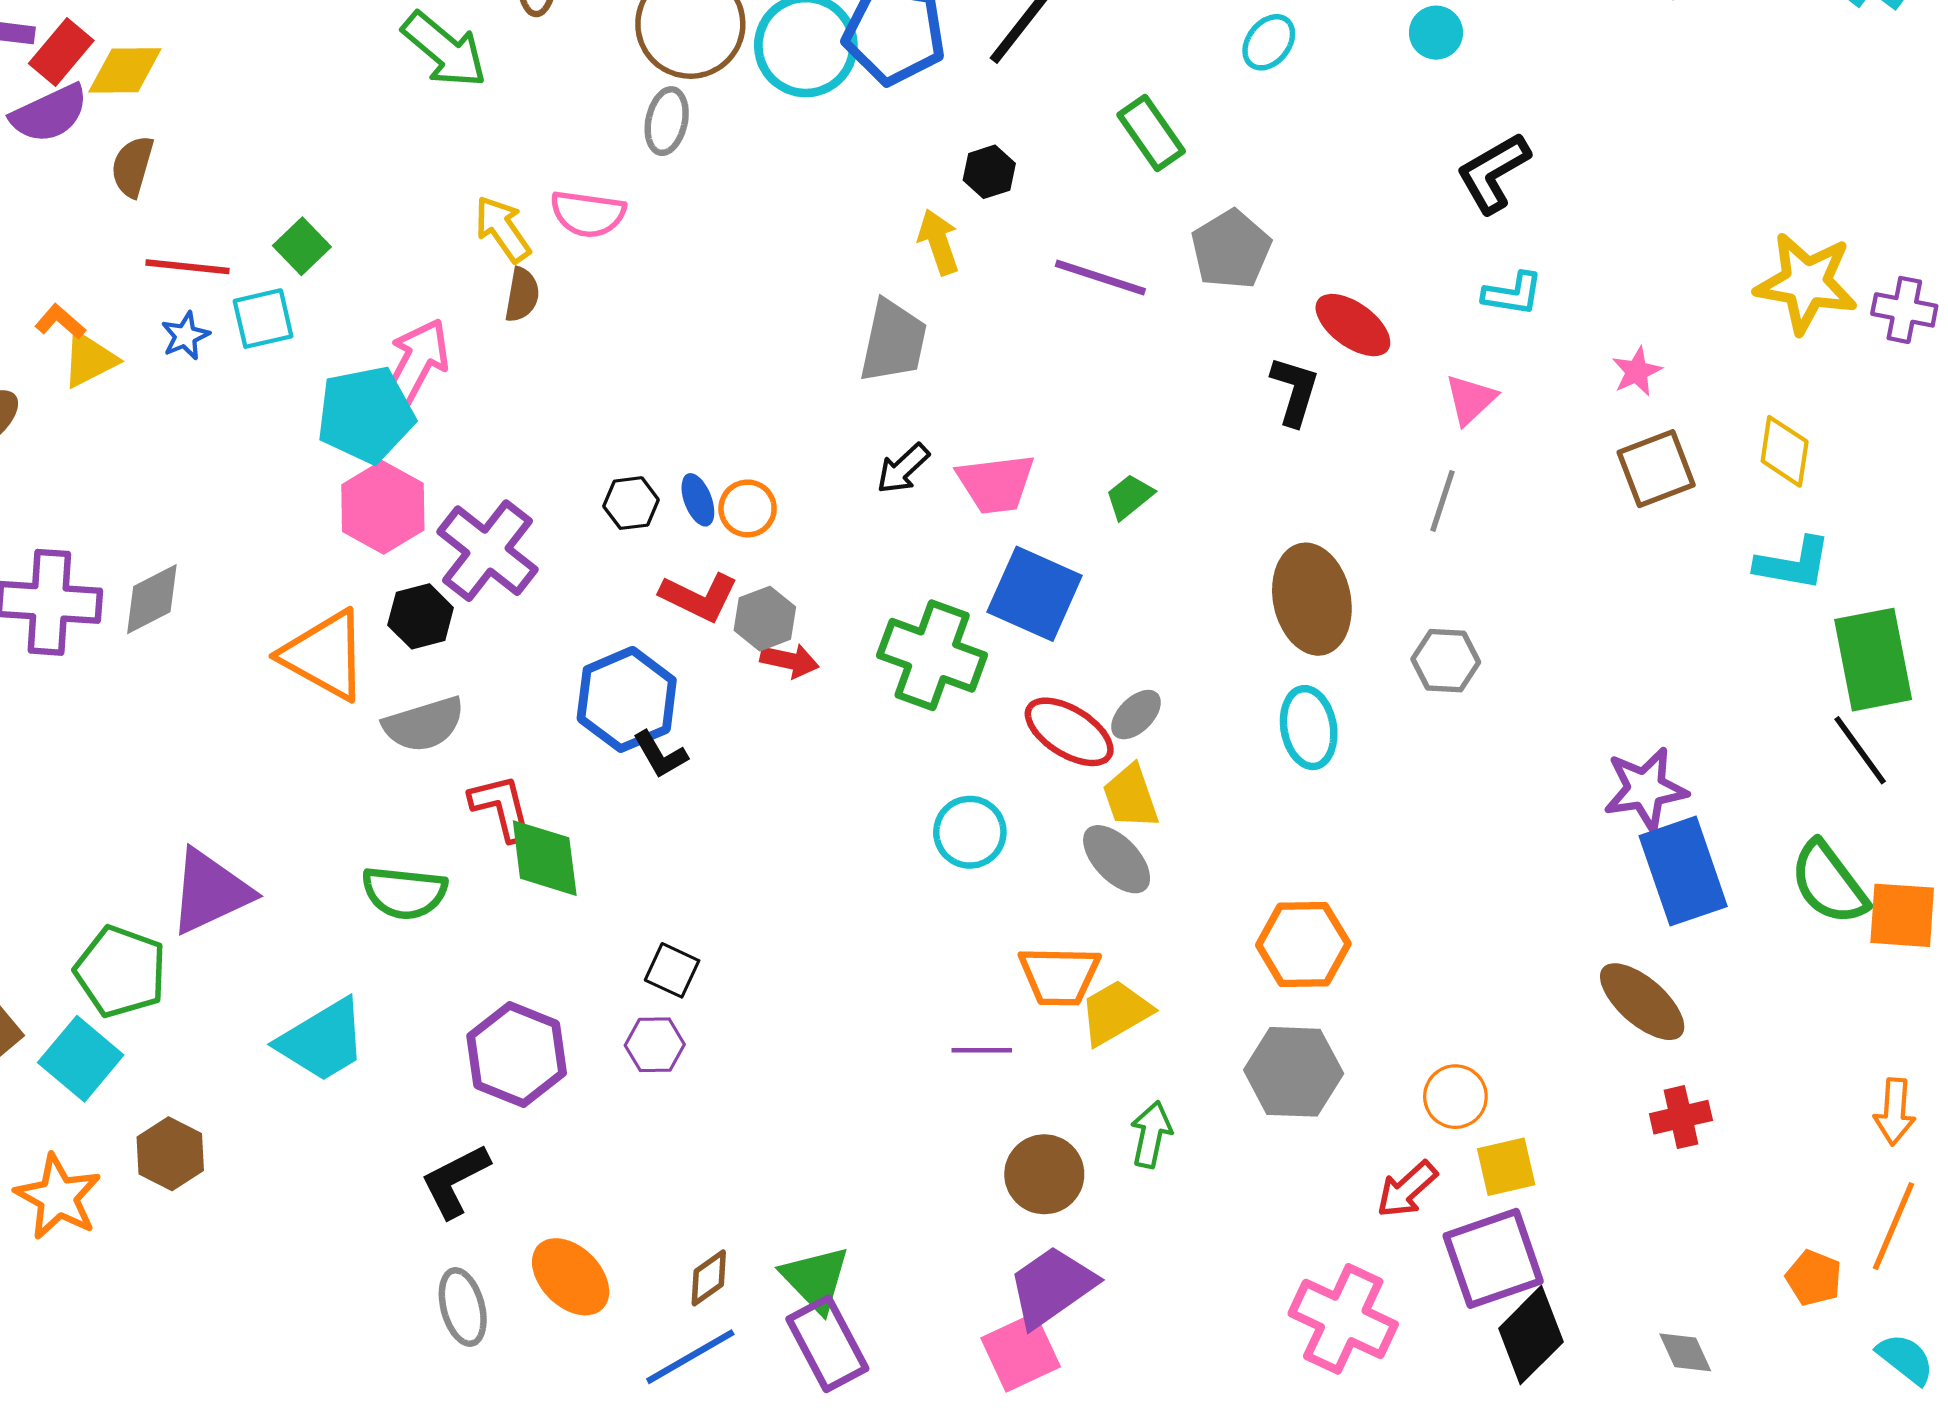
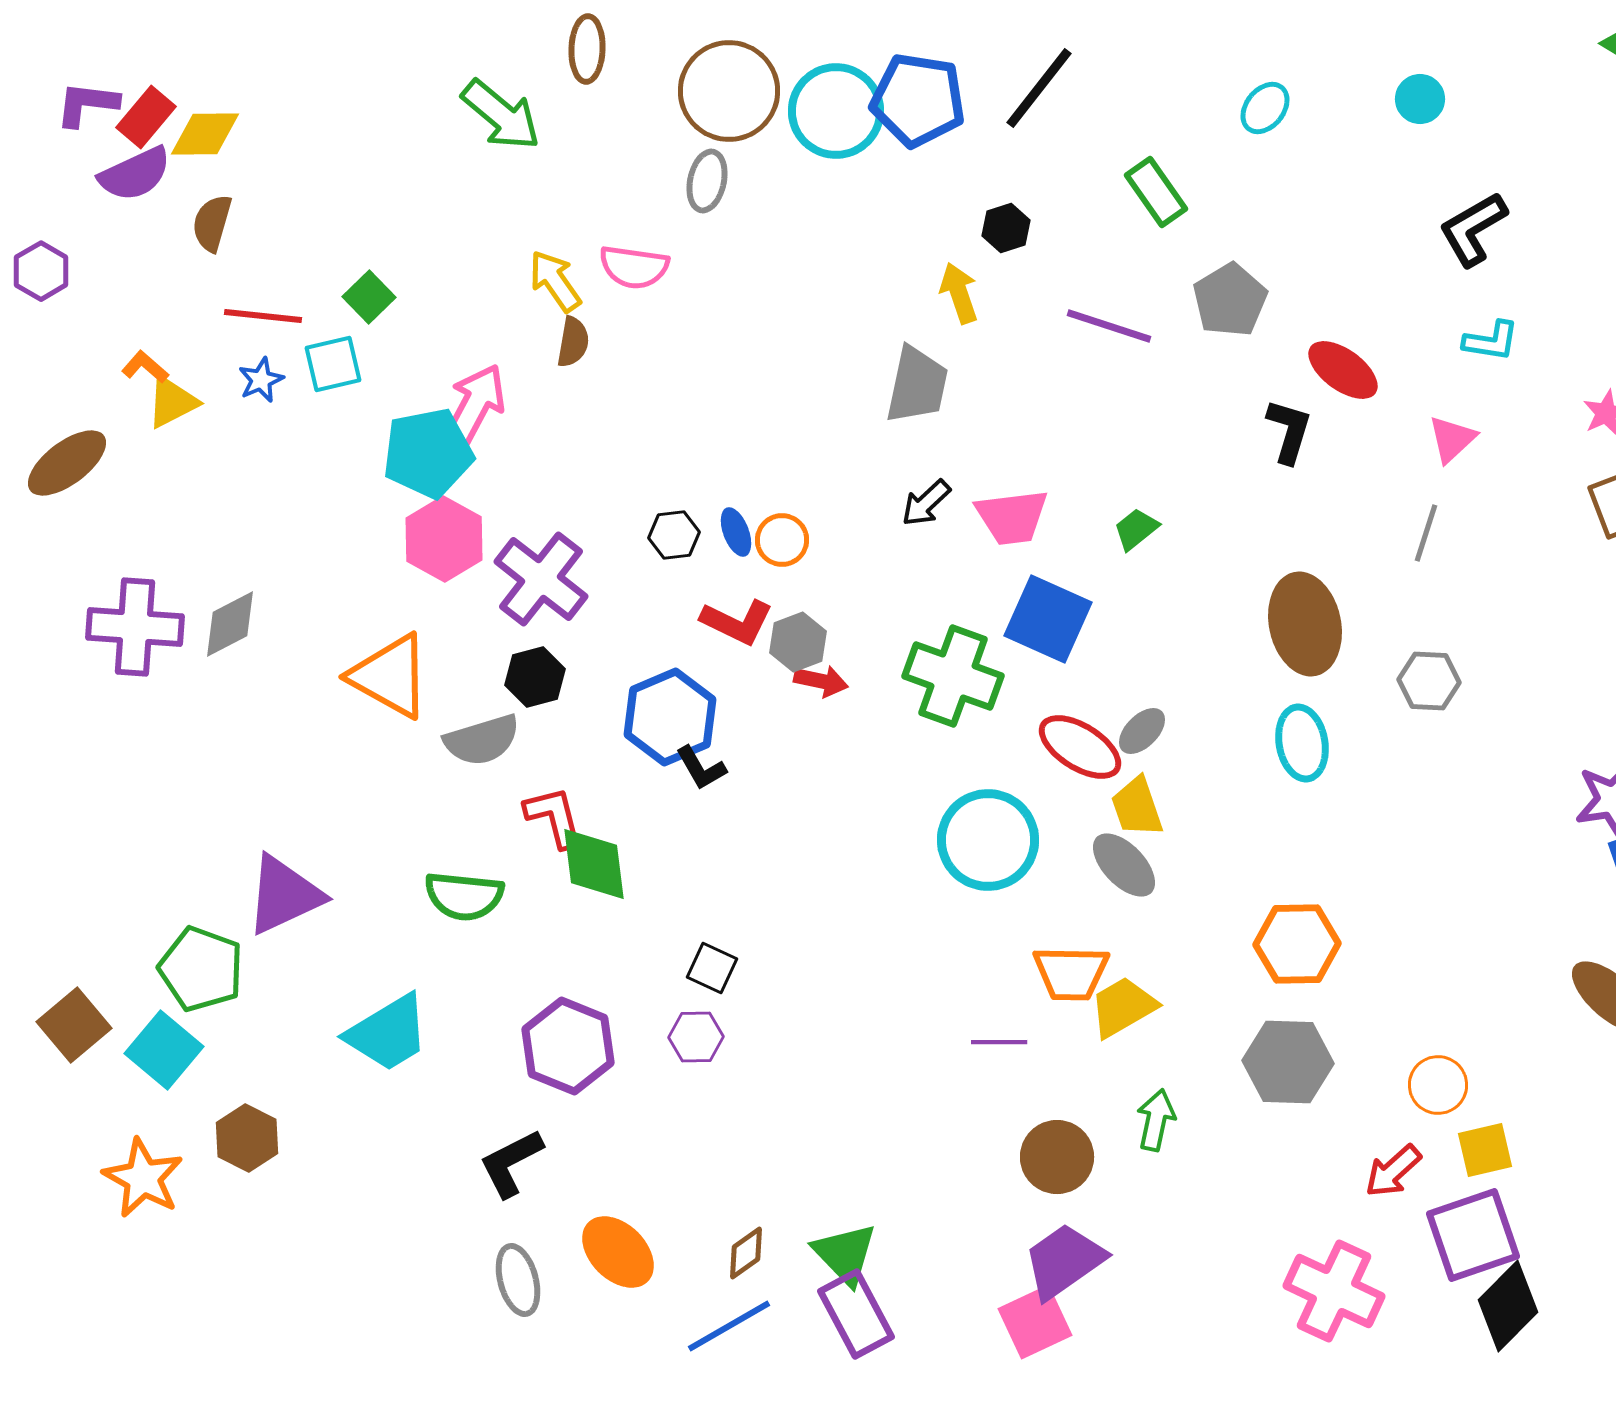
black hexagon: (421, 616) -> (535, 677), moved
cyan circle: (970, 832) -> (988, 840), size x1.5

